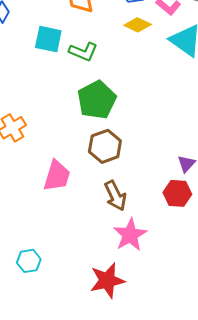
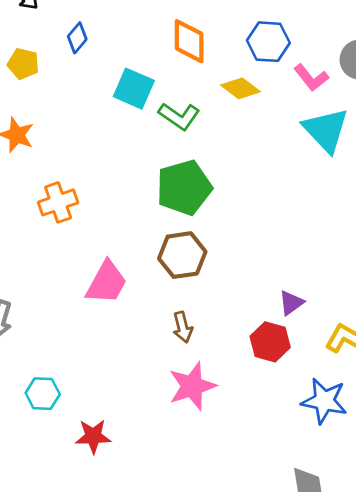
yellow diamond: (138, 25) -> (241, 88), moved
brown arrow: (115, 196) -> (183, 327), size x0.7
red star: (107, 281) -> (93, 436), moved, size x0.7

